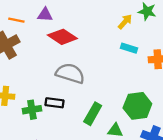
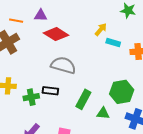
yellow arrow: (125, 22) -> (101, 29), moved

